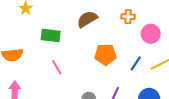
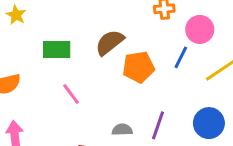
brown semicircle: (87, 19) -> (110, 42), moved
blue line: (136, 63) -> (181, 57), moved

